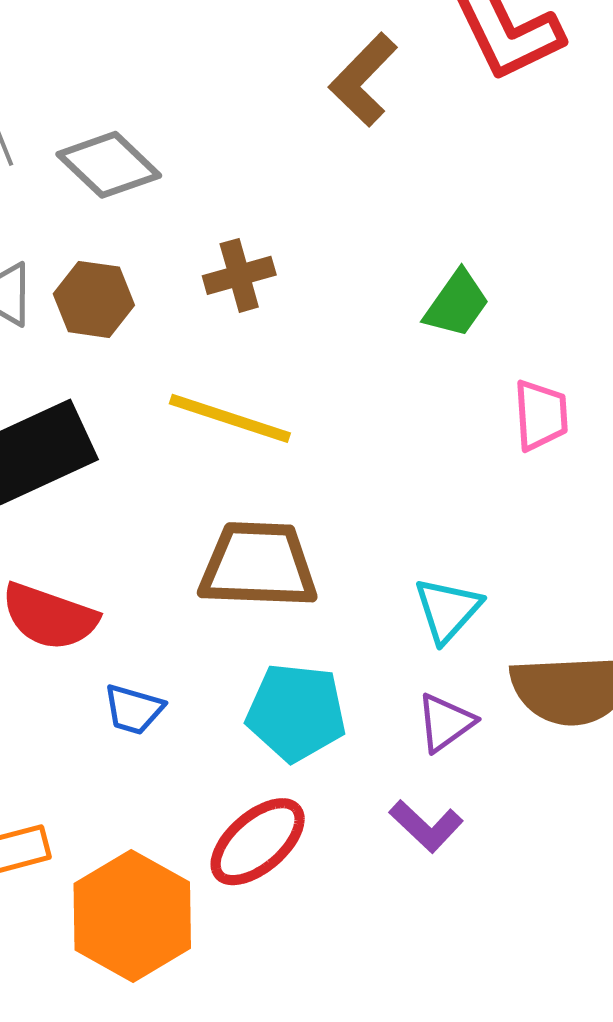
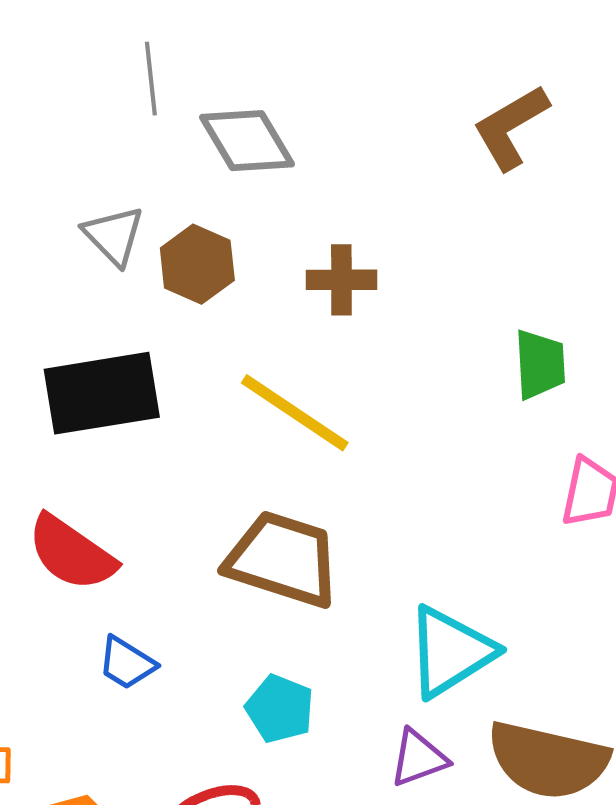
green trapezoid: (457, 304) -> (540, 364), turned -54
cyan triangle: (448, 610) -> (450, 652), size x1.4
cyan pentagon: (296, 712) -> (280, 709), size x0.7

